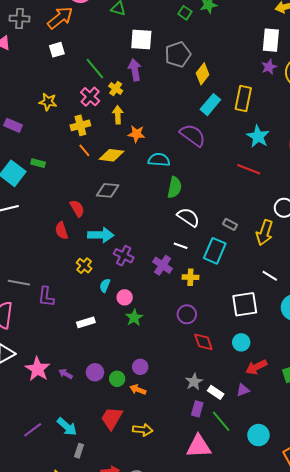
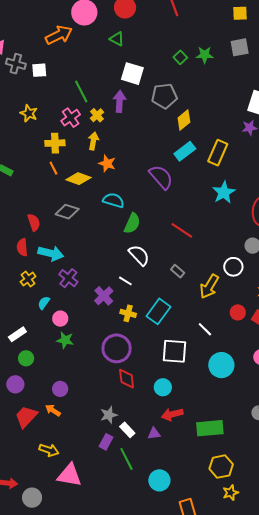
gray cross: (20, 19) -> (16, 64), moved
white square: (57, 50) -> (39, 70), moved
cyan semicircle: (159, 160) -> (113, 200), moved
red line: (249, 169) -> (182, 230), moved
red semicircle: (61, 231) -> (22, 247), moved
cyan rectangle: (215, 251) -> (158, 311), moved
purple circle: (187, 314) -> (117, 348), size x1.5
green star: (134, 318) -> (65, 340), turned 30
white rectangle: (86, 322) -> (17, 334), turned -30
green circle: (117, 379) -> (26, 358), moved
red trapezoid: (112, 418) -> (26, 417), moved
pink triangle: (199, 446) -> (69, 475), moved

